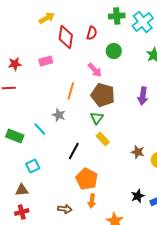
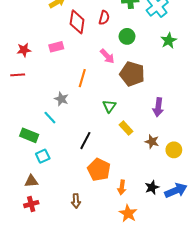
brown pentagon: (103, 95) -> (132, 74), moved
purple arrow: (143, 96) -> (158, 107), moved
gray star: (59, 115) -> (61, 99), moved
green rectangle: (15, 136) -> (29, 135), moved
yellow rectangle: (103, 139) -> (126, 128), moved
orange arrow: (92, 201) -> (122, 187), moved
brown arrow: (65, 209) -> (76, 201), turned 80

